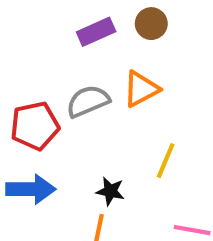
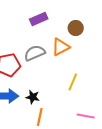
brown circle: (151, 24) -> (76, 28), moved
black star: (110, 191) -> (33, 97), moved

